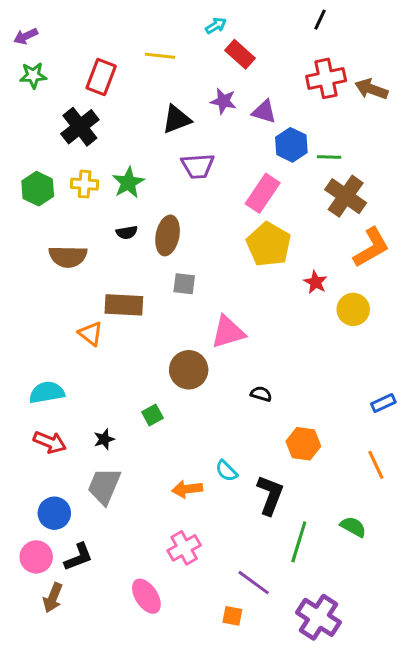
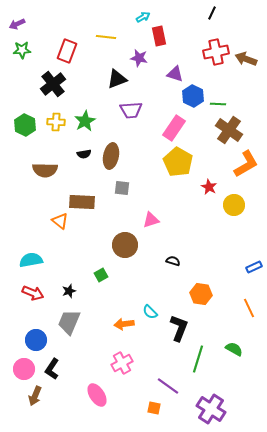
red rectangle: (240, 54) -> (159, 36), turned 36
purple star: (223, 101) -> (139, 58), moved
pink triangle: (228, 332) -> (151, 220), size x0.7
black L-shape: (78, 557) -> (52, 369), turned 145

